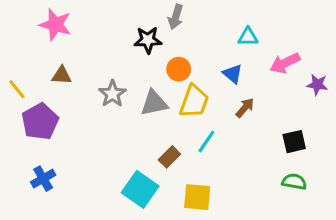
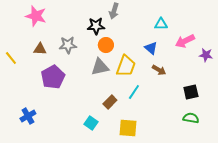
orange circle: (179, 69) -> (106, 45), moved
gray star: (112, 94) -> (68, 45), moved, turned 30
brown arrow: (245, 108) -> (159, 70), turned 80
purple pentagon: (40, 122) -> (53, 77), moved
cyan square: (140, 189) -> (91, 123), size x0.6

